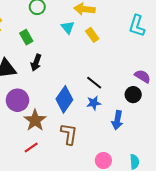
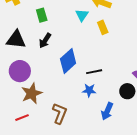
black line: (94, 83) -> (94, 72), turned -63
blue diamond: (64, 99) -> (68, 61), moved

